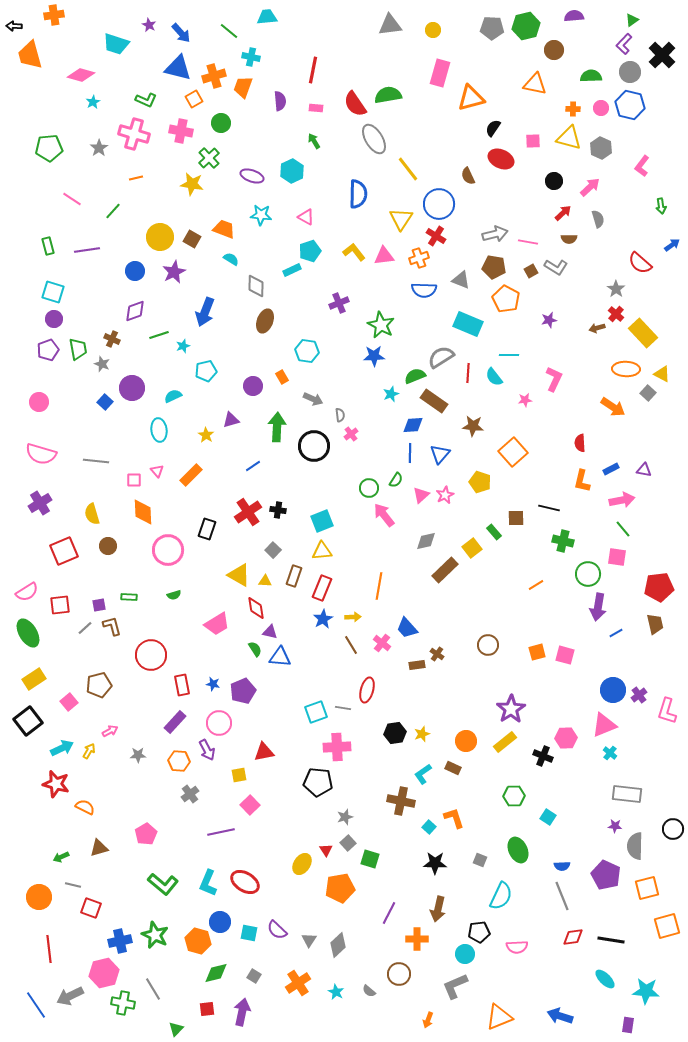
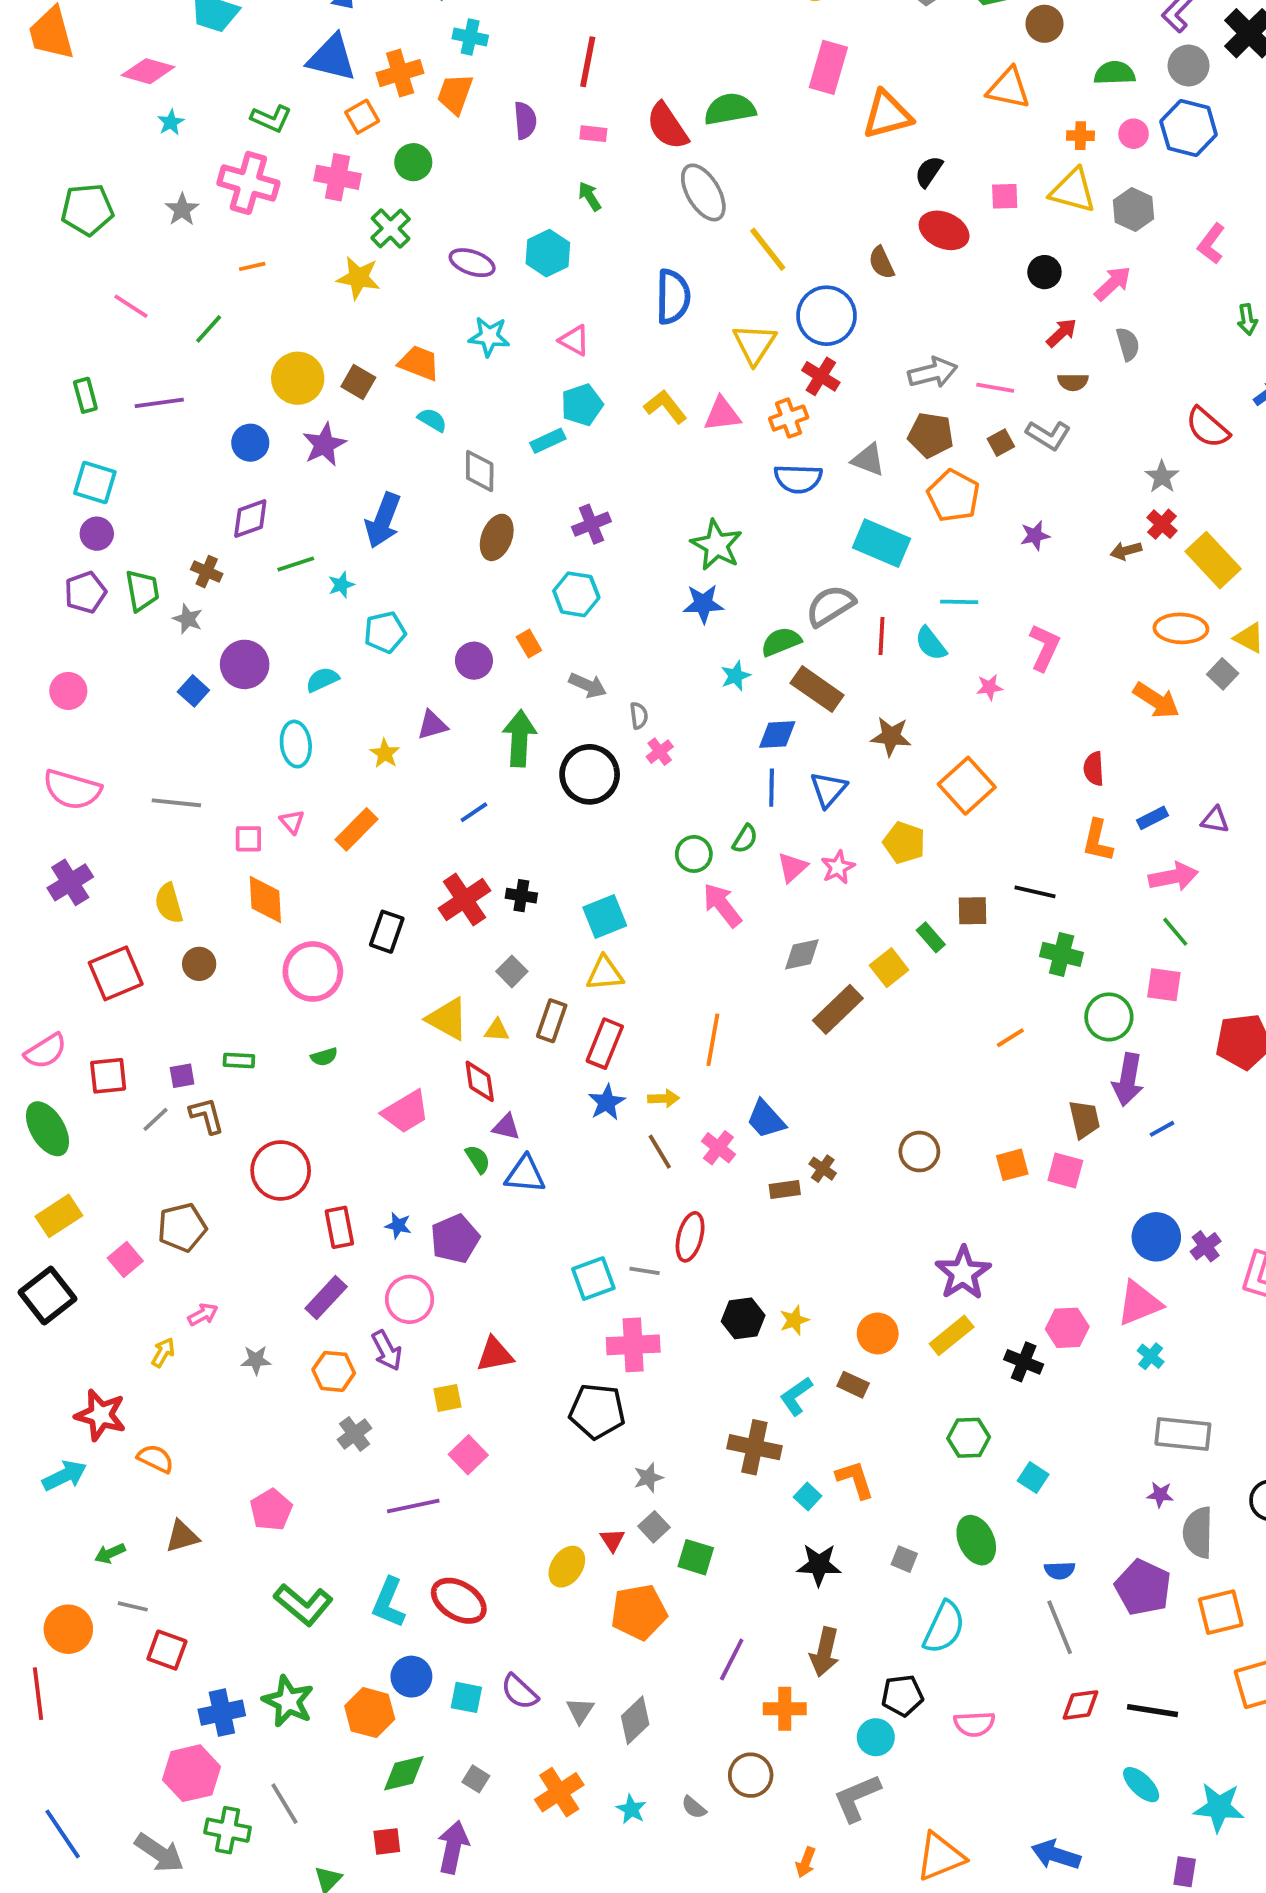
purple cross: (339, 303) -> (591, 524), moved
brown trapezoid: (655, 624) -> (1084, 1119), moved
cyan arrow: (62, 748) -> (65, 1476), moved
red line: (49, 949) -> (38, 1694), moved
gray arrow: (70, 996) -> (159, 1853), moved, turned -120

